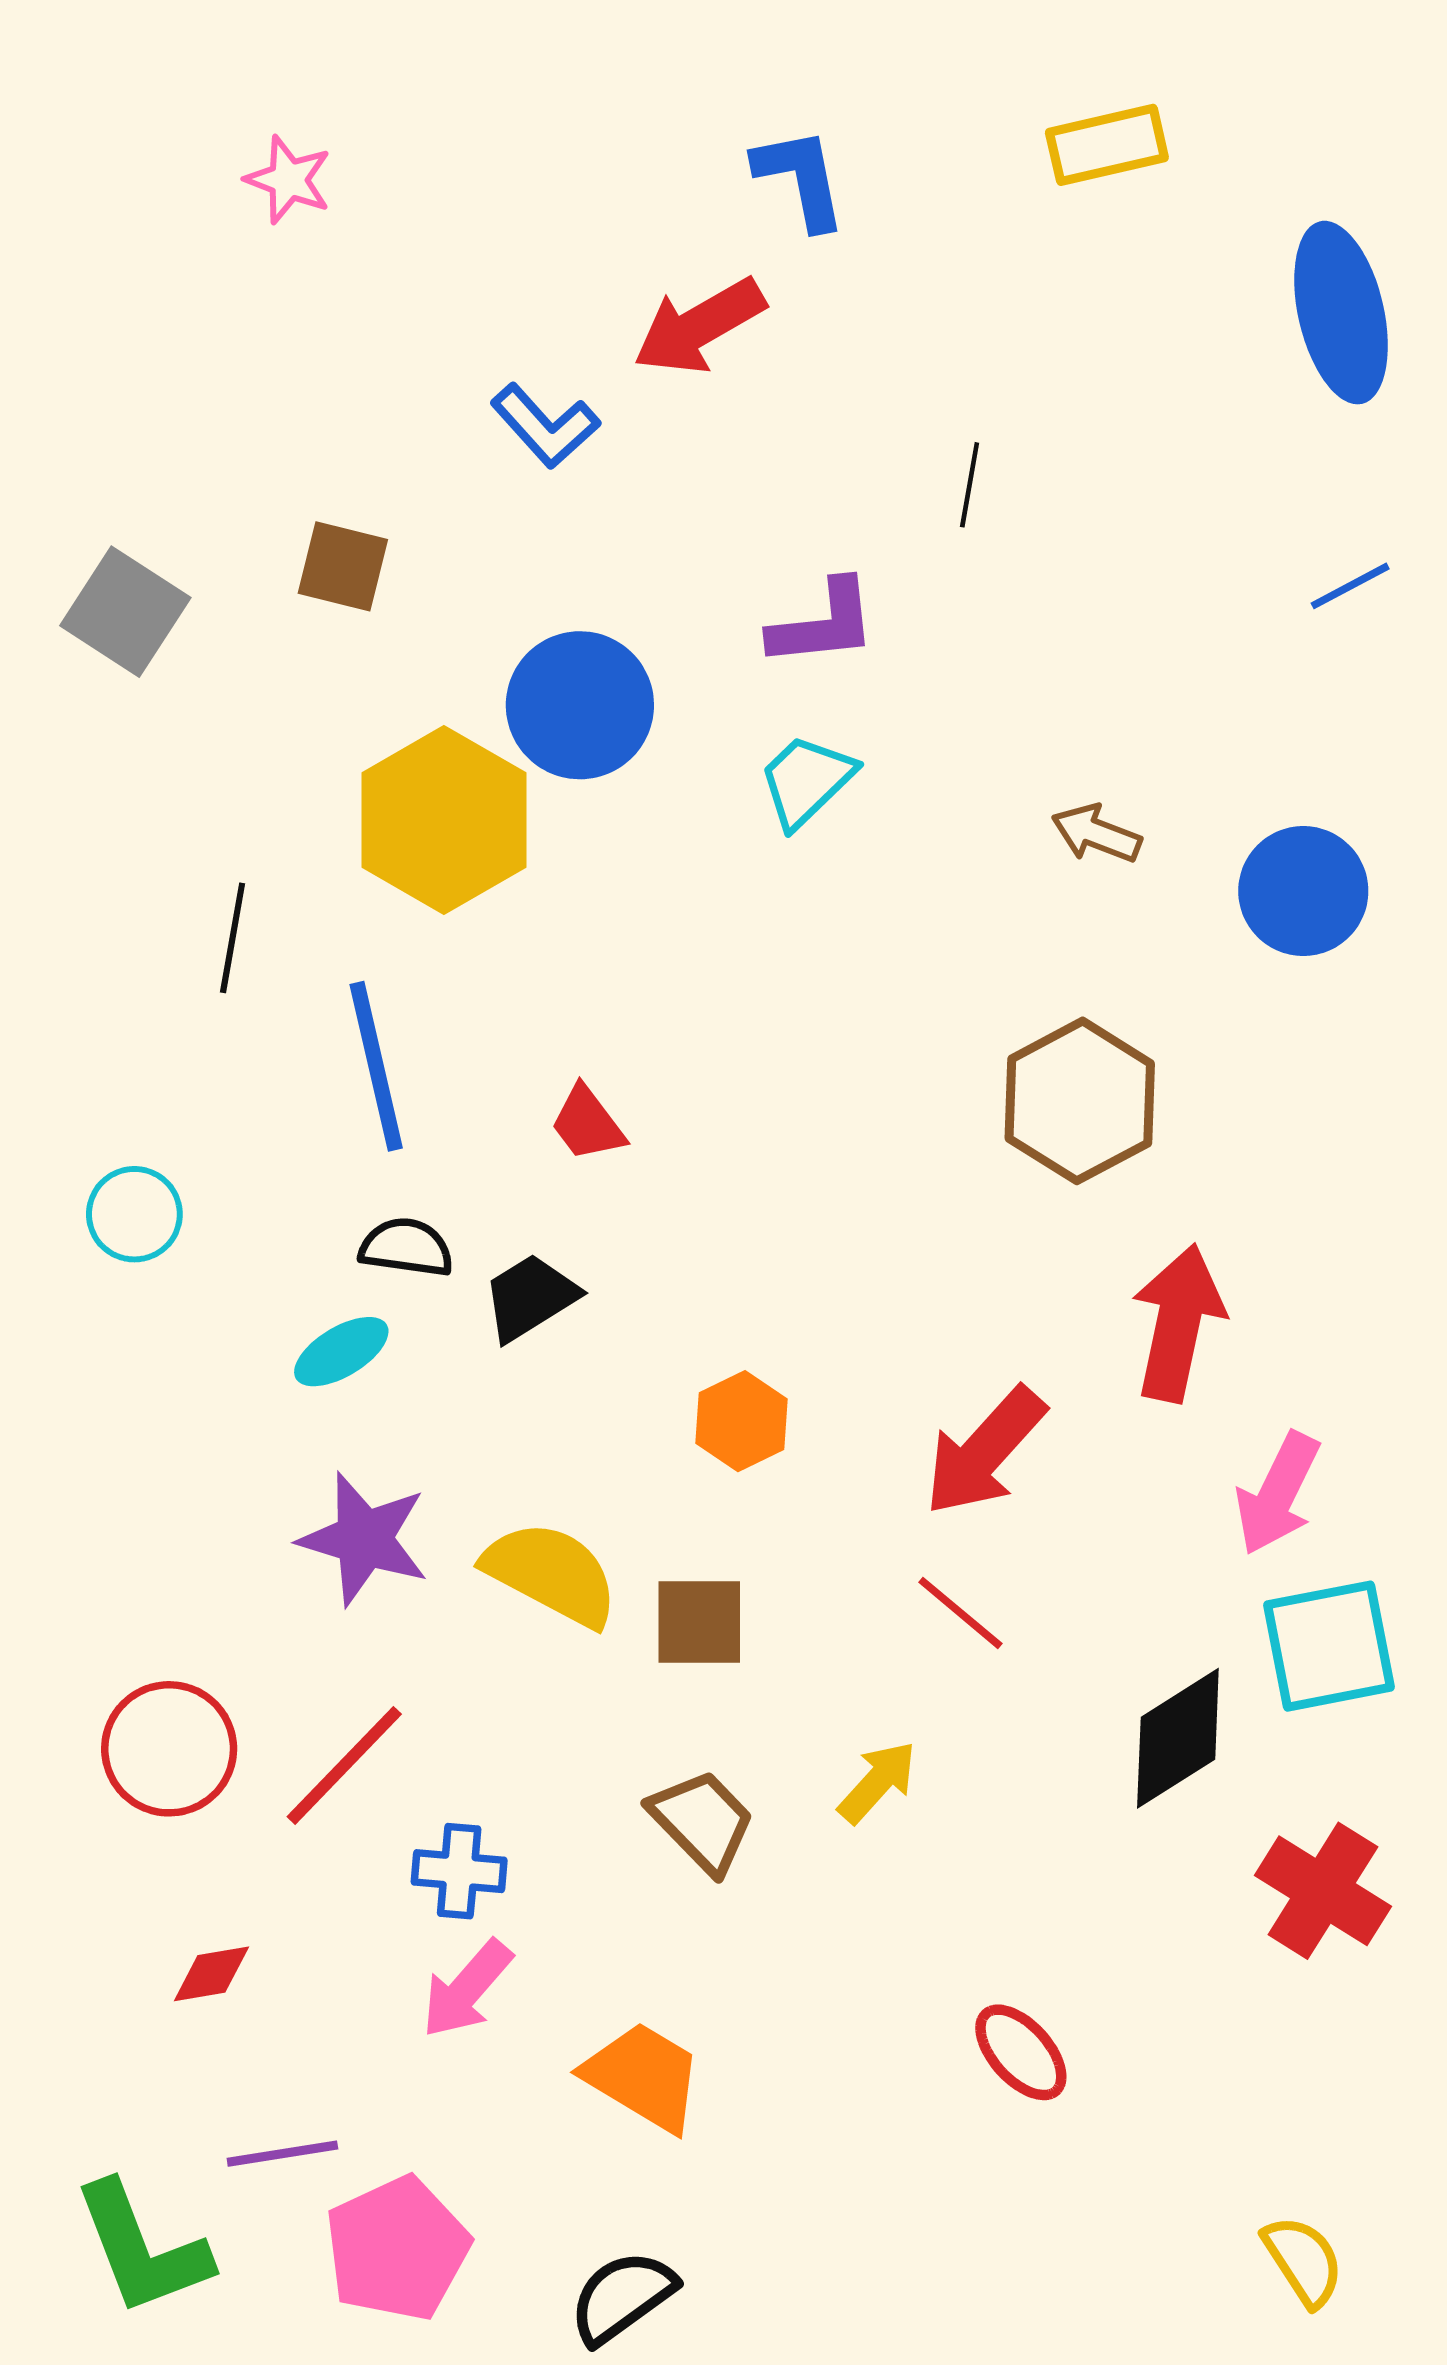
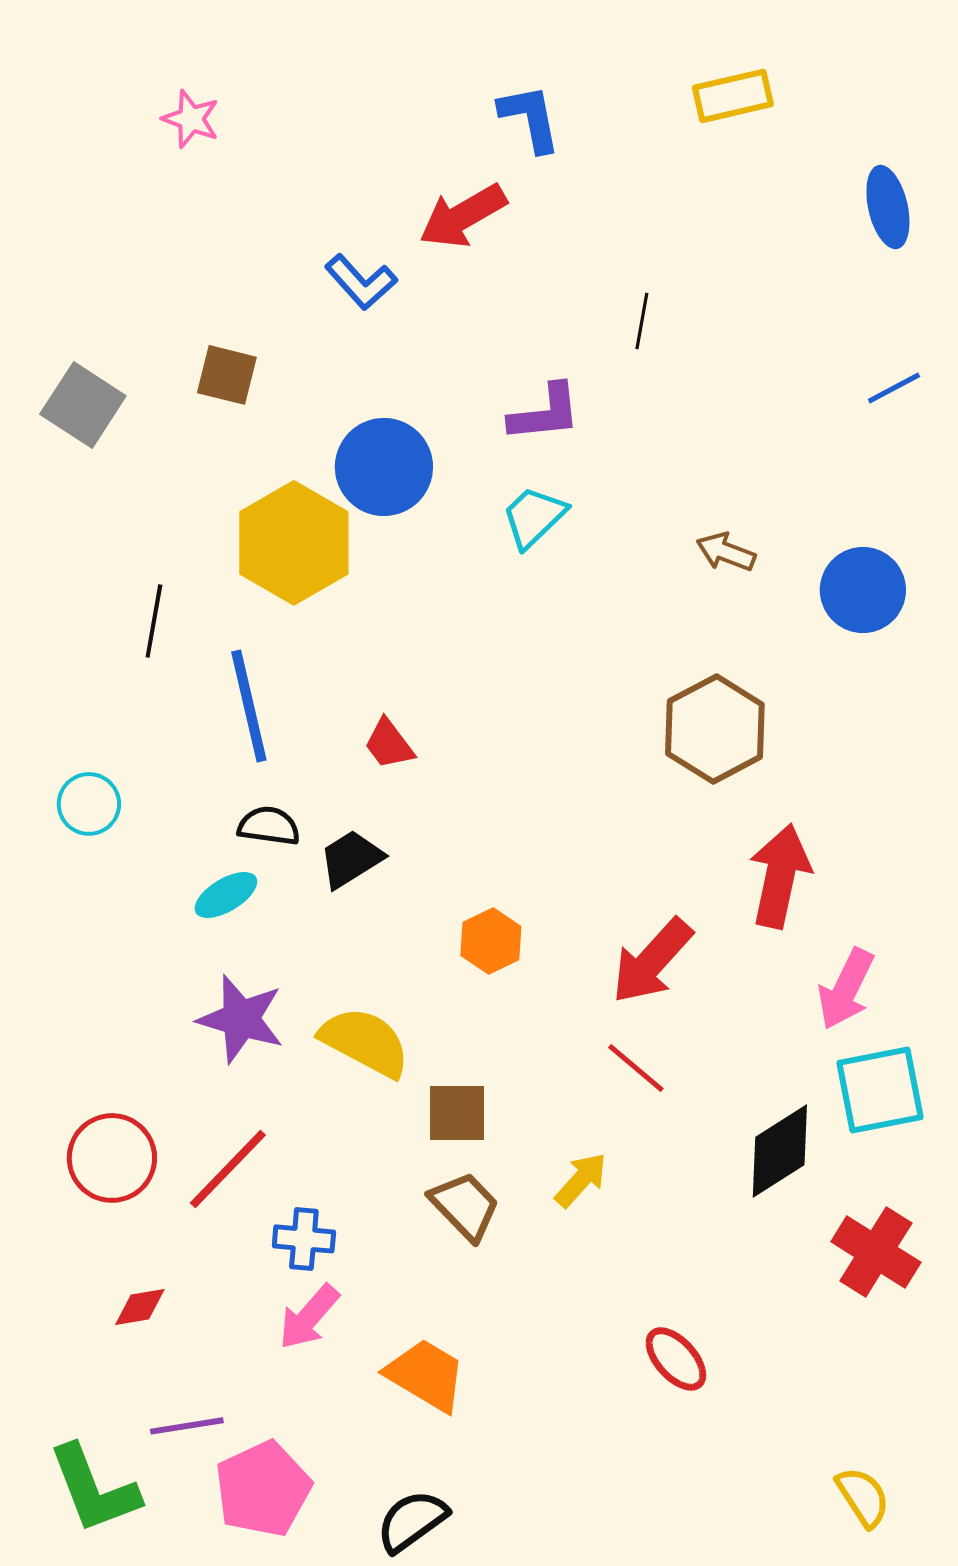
blue ellipse: (1341, 313) -> (888, 207), size x0.7
brown square: (699, 1622) -> (457, 1113), moved

